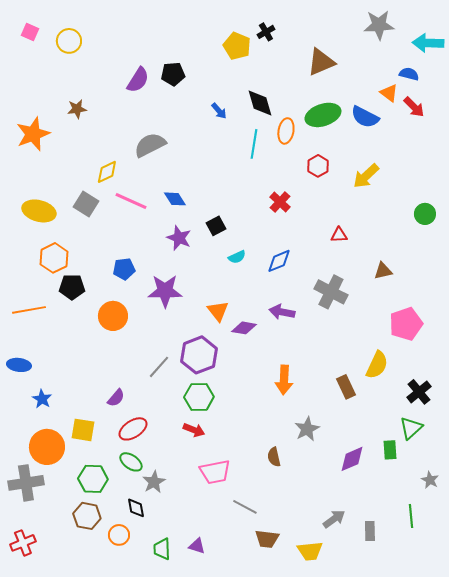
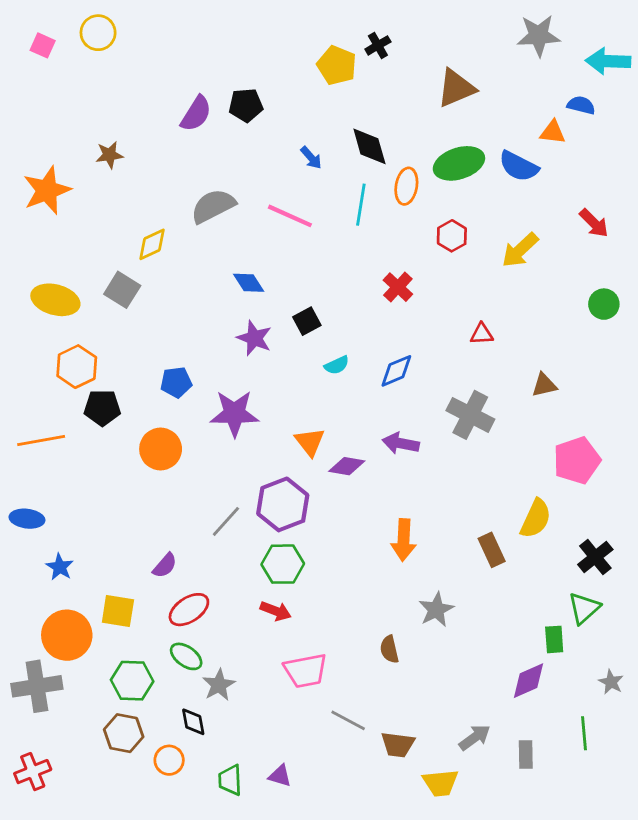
yellow circle: (69, 41) -> (98, 33), moved
orange triangle: (389, 93) -> (553, 132), turned -30
red arrow: (414, 107) -> (594, 223), moved
pink line: (131, 201) -> (290, 216), moved
purple diamond: (352, 459) -> (529, 681), moved
brown trapezoid: (267, 539) -> (398, 745), moved

